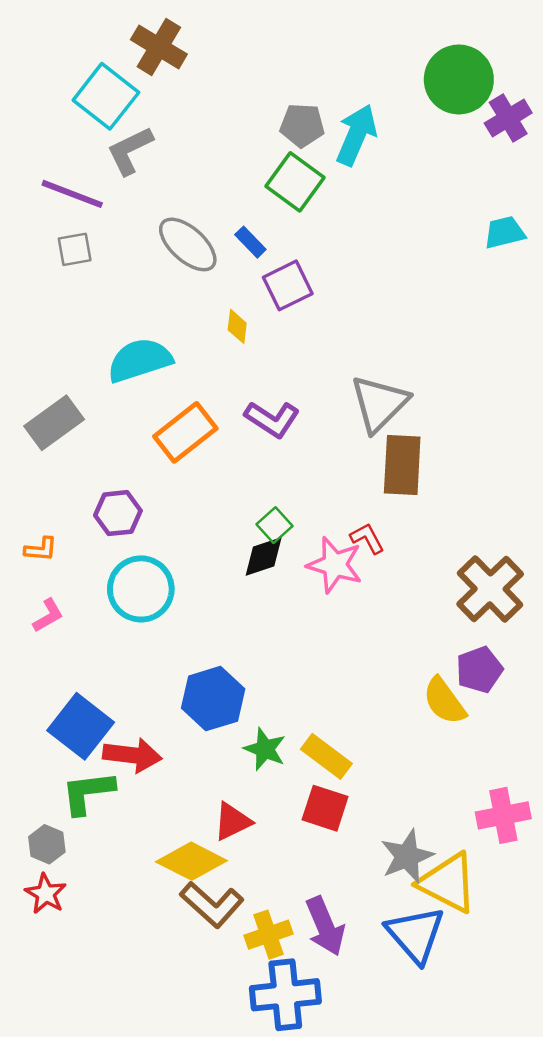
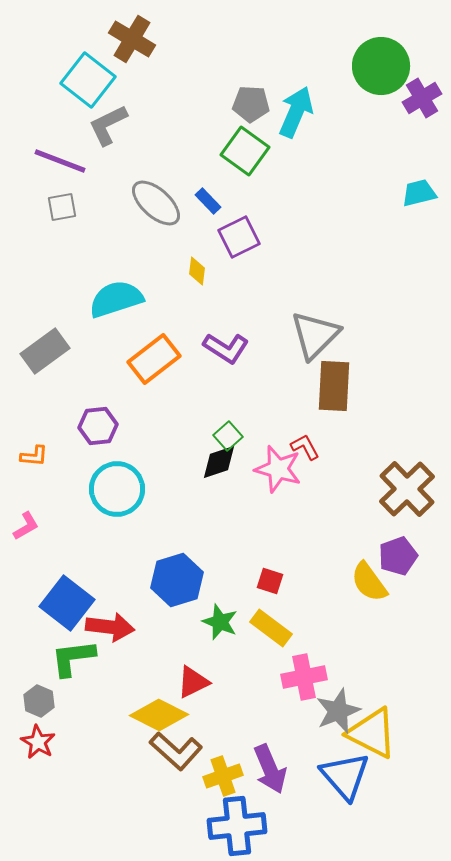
pink L-shape: (48, 615) -> (26, 526), moved
red square: (325, 808) -> (270, 581), moved, size x0.7
pink cross: (503, 815) -> (304, 677), moved

